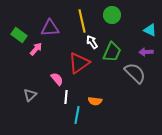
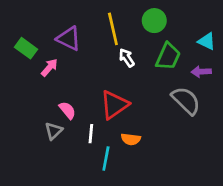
purple triangle: (50, 28) -> (69, 39), turned 30
green trapezoid: (112, 52) -> (168, 56), moved
red triangle: (79, 63) -> (114, 105), moved
pink semicircle: (57, 79) -> (67, 110), moved
gray triangle: (30, 95) -> (54, 131), moved

